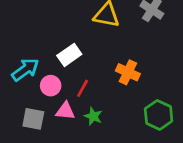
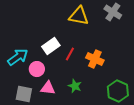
red line: (83, 88) -> (70, 54), moved
green star: (93, 116) -> (75, 86), moved

